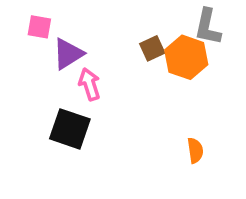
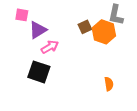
pink arrow: (90, 84) -> (50, 47), turned 78

